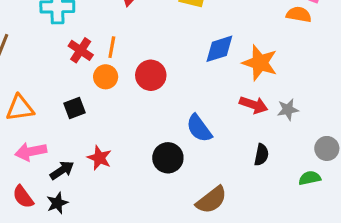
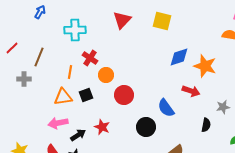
orange line: (112, 47) -> (70, 72), moved
red circle: (151, 75) -> (124, 95), moved
red arrow: (254, 105) -> (191, 91), moved
orange triangle: (20, 108) -> (63, 97), moved
gray star: (288, 110) -> (223, 107), moved

